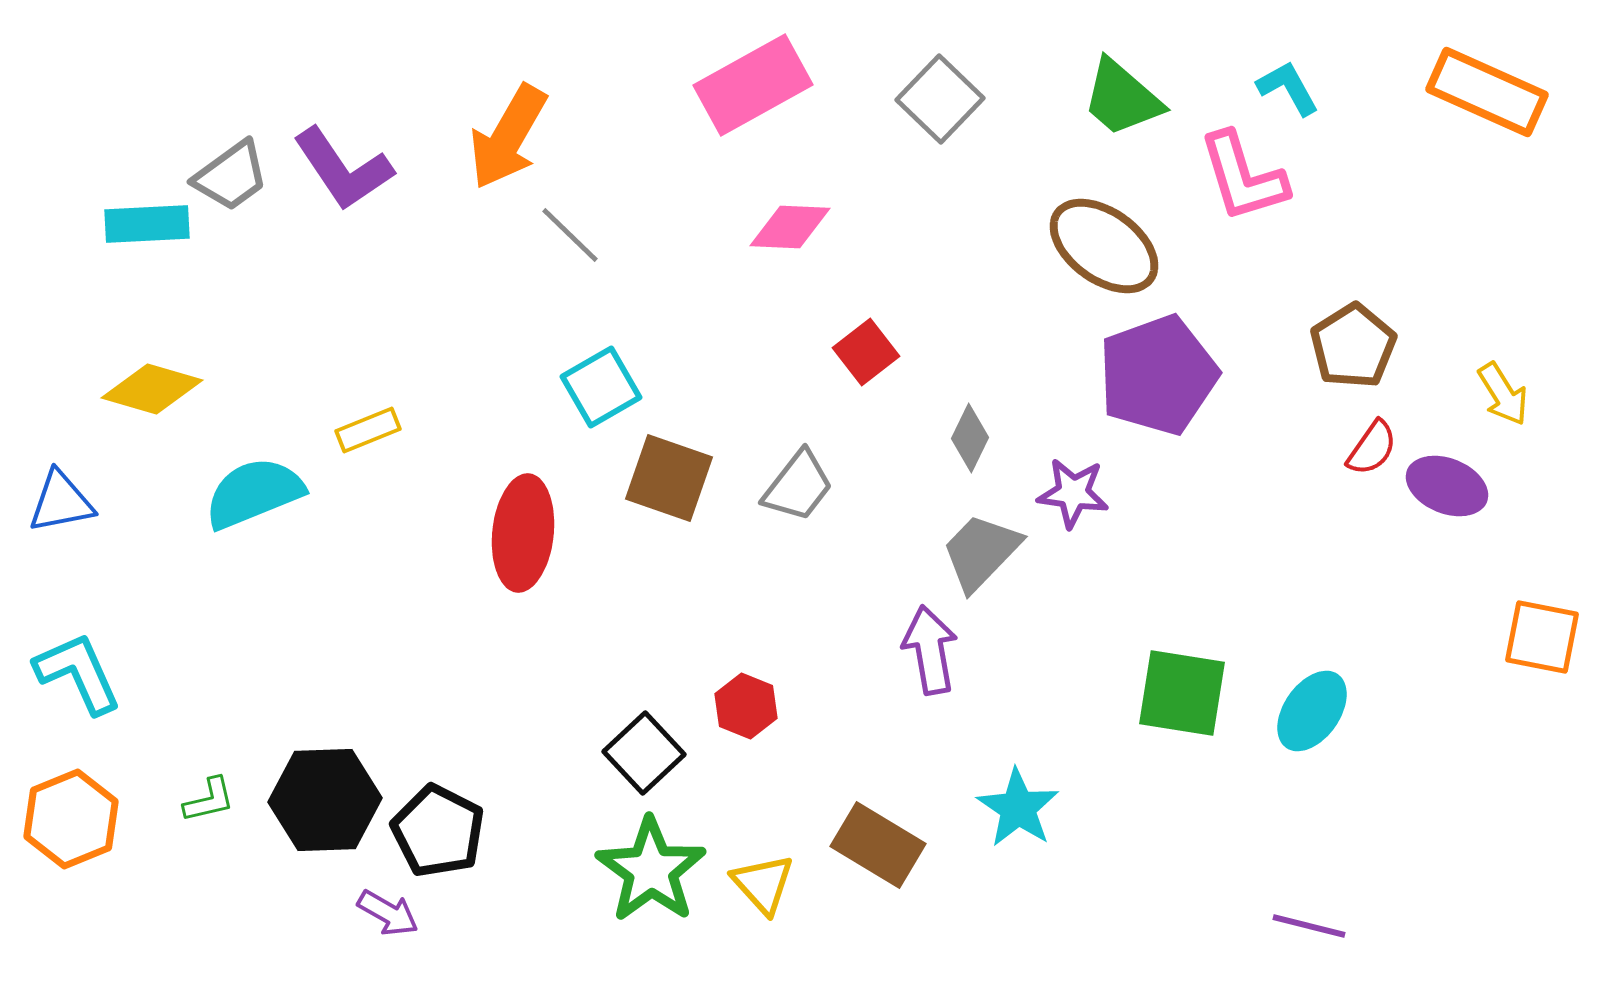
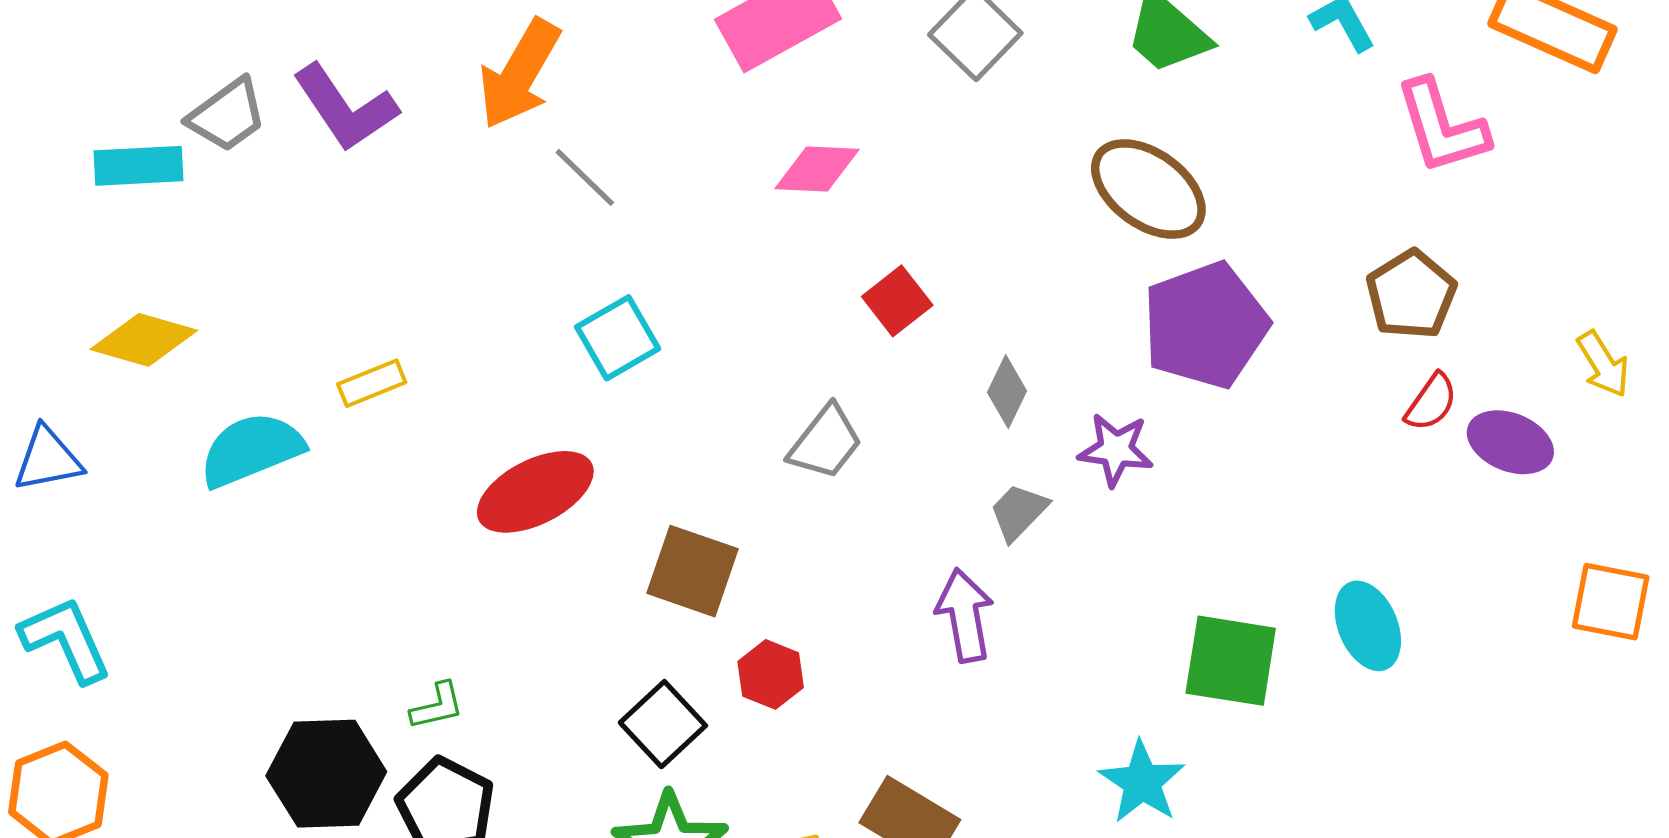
pink L-shape: (1243, 177) -> (1442, 127), moved
yellow arrow: (1503, 394) -> (1603, 364), moved
brown square: (669, 478) -> (693, 571), moved
red ellipse: (523, 533) -> (535, 492), turned 57
gray trapezoid: (981, 552) -> (1019, 512), size x0.7
cyan ellipse: (1312, 711) -> (1368, 626), moved, turned -58
green L-shape: (209, 800) -> (437, 706), moved
cyan star: (1018, 808) -> (1142, 782), moved

